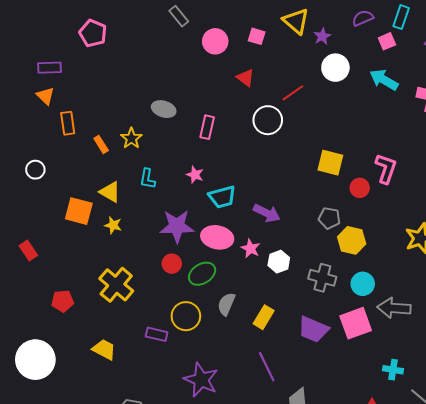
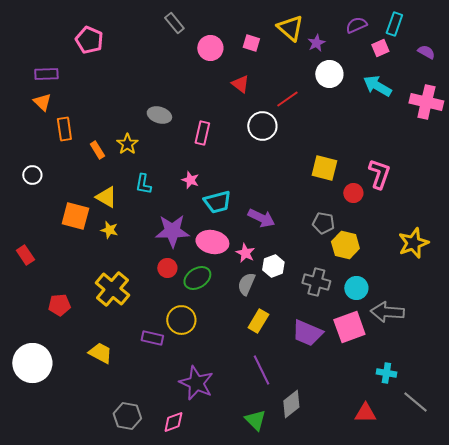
gray semicircle: (226, 304) -> (246, 284), moved

